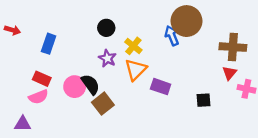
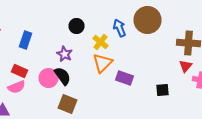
blue arrow: (172, 36) -> (120, 28), moved
purple star: (107, 58) -> (64, 54), moved
brown square: (103, 104) -> (68, 104), moved, turned -30

